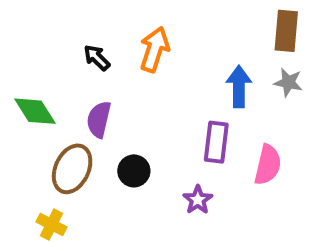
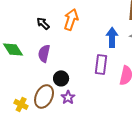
brown ellipse: (72, 169) -> (44, 96), moved
purple star: (198, 200) -> (68, 97), moved

